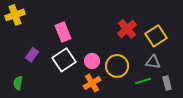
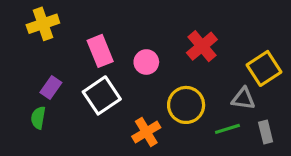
yellow cross: (15, 15) -> (43, 24), moved
yellow square: (156, 36) -> (264, 68), moved
pink circle: (92, 61) -> (146, 62), moved
green semicircle: (18, 83) -> (38, 118), moved

